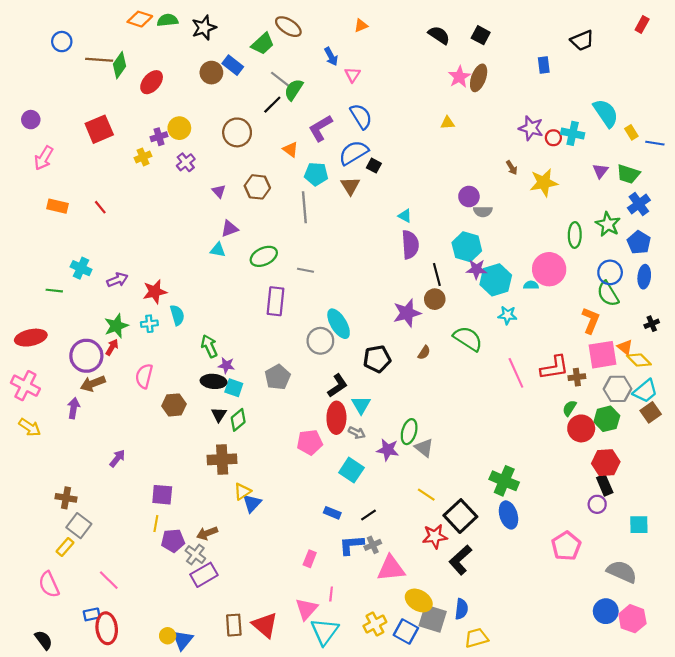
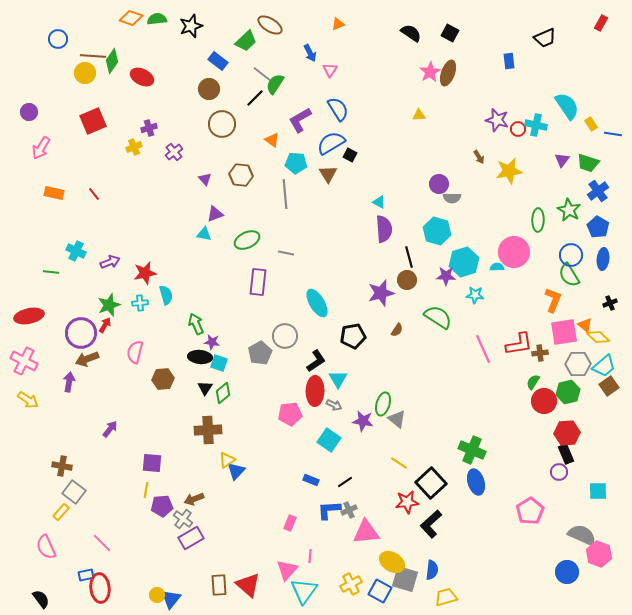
brown circle: (211, 73) -> (209, 89), moved
red ellipse: (152, 82) -> (142, 77), turned 75
yellow circle: (179, 128) -> (85, 73), moved
purple star: (476, 269) -> (446, 276), moved
gray circle: (320, 341) -> (285, 336), moved
pink hexagon: (632, 619) -> (599, 554), moved

